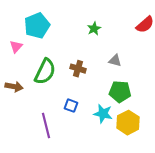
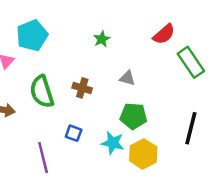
green semicircle: (45, 72) -> (42, 92), turned 136

